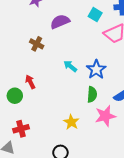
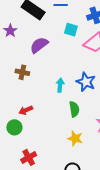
cyan arrow: (70, 66) -> (60, 85), turned 72
red arrow: (30, 82) -> (26, 110), turned -72
green semicircle: (92, 94) -> (74, 109), moved

